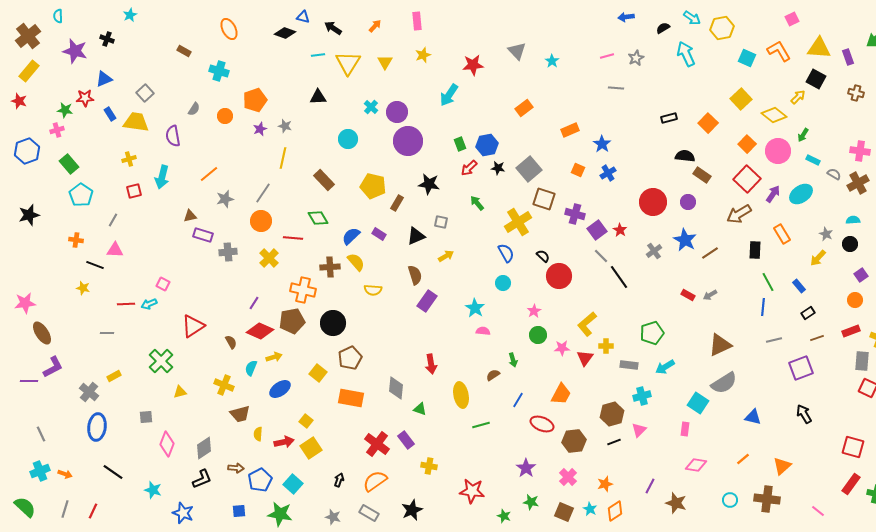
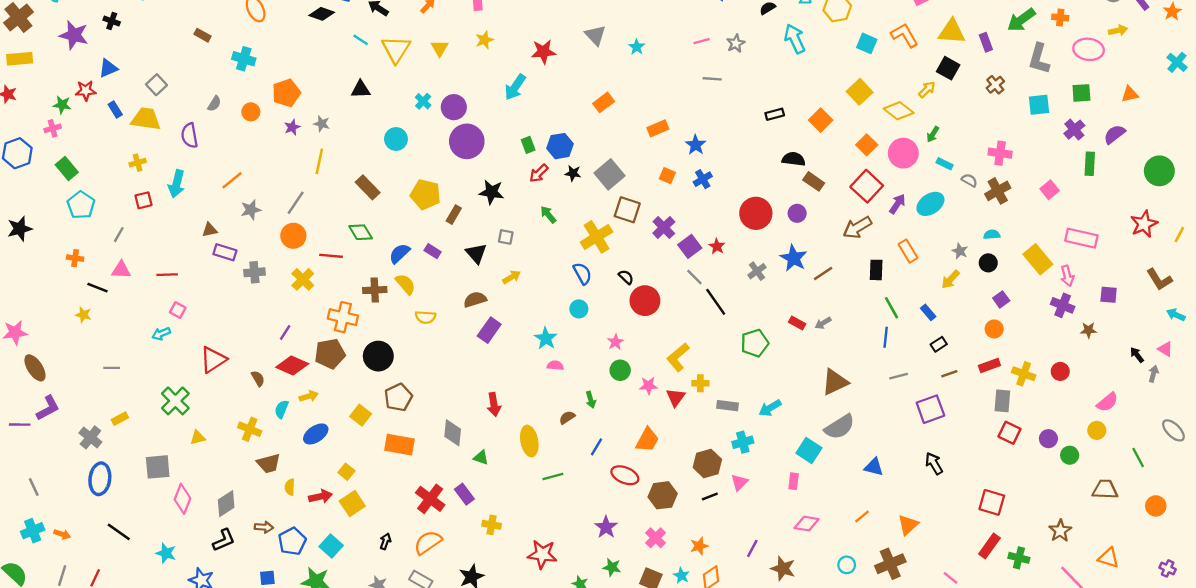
cyan line: (318, 55) -> (361, 40), turned 40
yellow rectangle: (29, 71) -> (20, 59), turned 45
brown cross: (856, 93) -> (995, 85), turned 35
purple cross: (575, 214) -> (664, 227), turned 30
black triangle: (416, 236) -> (476, 253), turned -48
brown semicircle: (415, 275) -> (475, 299), turned -90
red line: (126, 304) -> (167, 275), moved
green pentagon: (652, 333) -> (755, 343), moved
gray square: (146, 417) -> (158, 467), size x1.6
brown cross: (767, 499) -> (890, 564), turned -30

